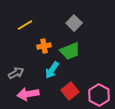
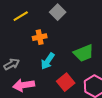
gray square: (74, 23) -> (58, 12), moved
green trapezoid: (70, 51) -> (84, 53), moved

